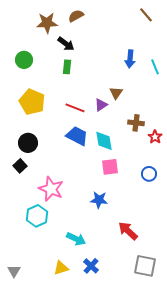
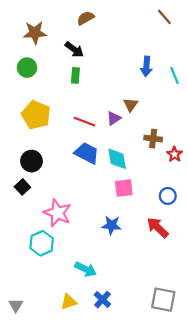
brown star: (47, 23) -> (35, 33), moved
red arrow: (128, 231) -> (158, 227), moved

